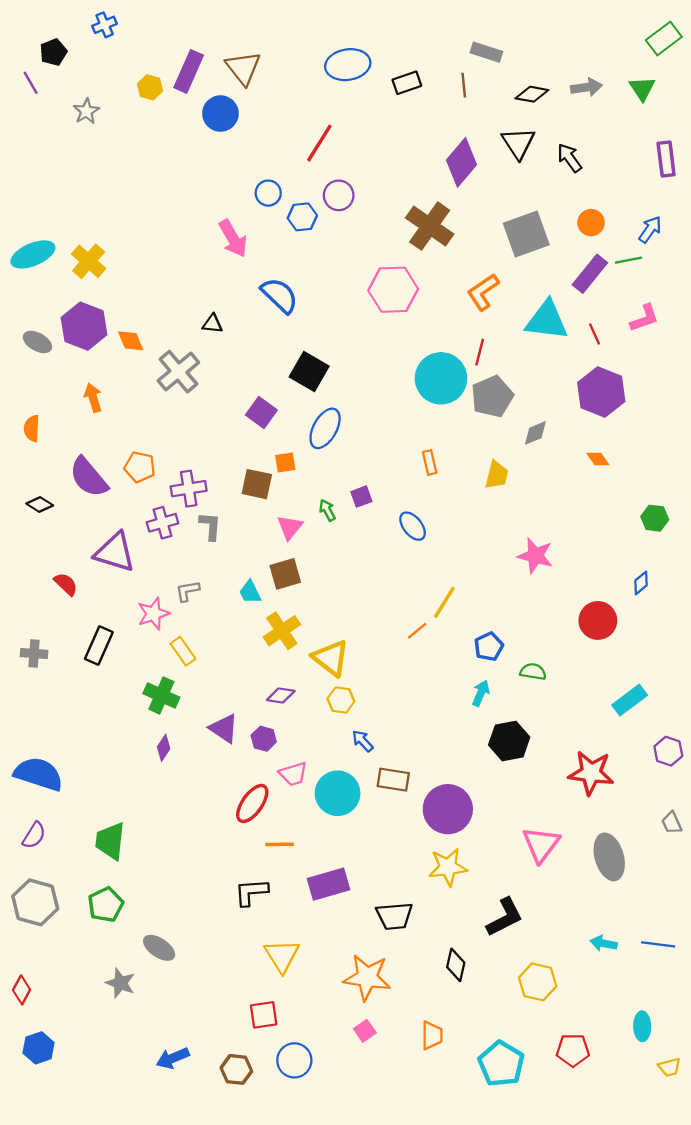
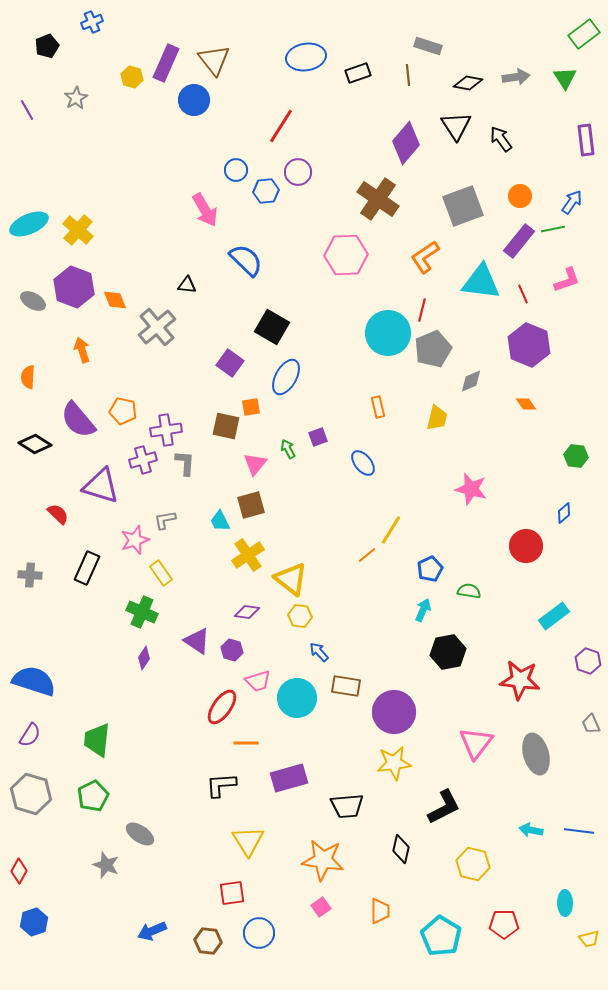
purple line: (31, 83) -> (27, 110), moved
black diamond: (40, 505) -> (35, 444), size x1.4

